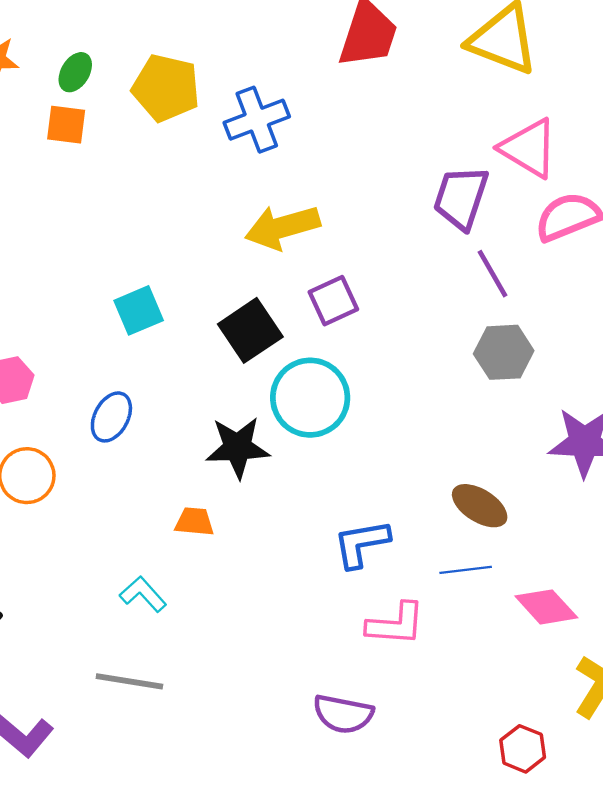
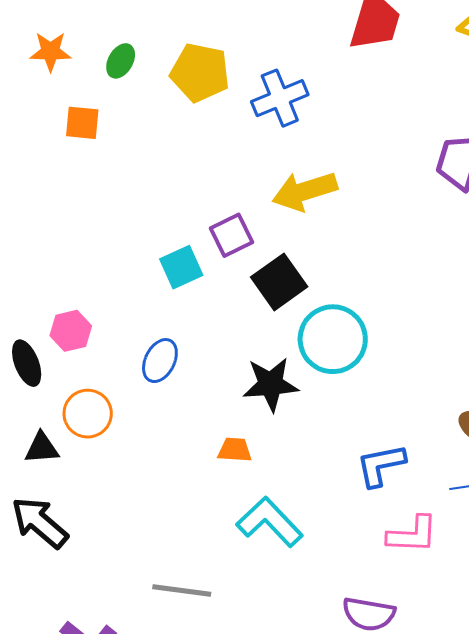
orange square: (66, 125) -> (82, 123), moved
purple square: (333, 301) -> (232, 235), moved
cyan L-shape: (143, 594) -> (270, 522), moved, size x1.6

